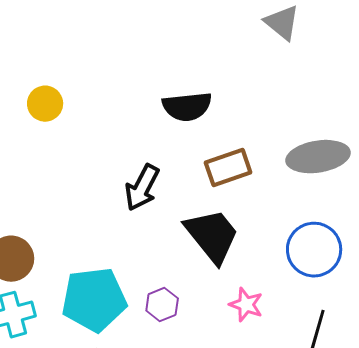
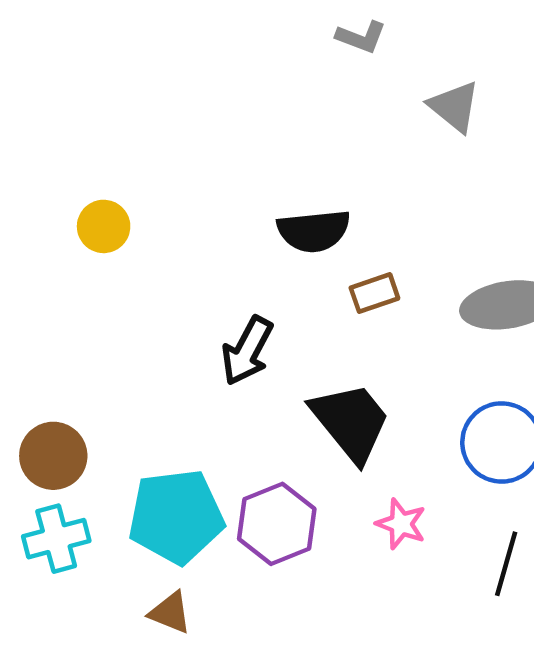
brown rectangle: (228, 168) -> (374, 293), moved, size x0.7
purple hexagon: (162, 305) -> (277, 524), size x1.6

